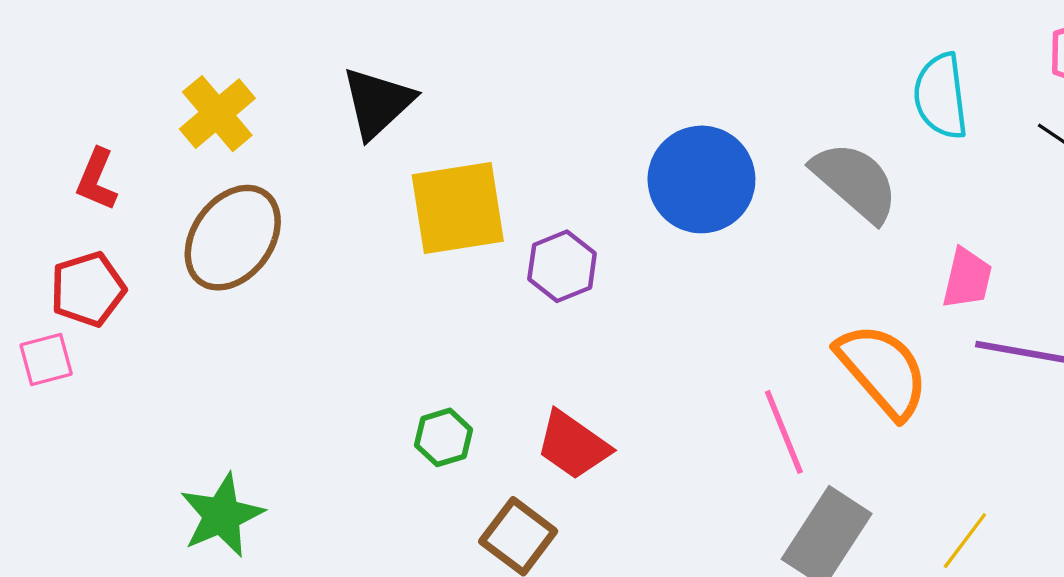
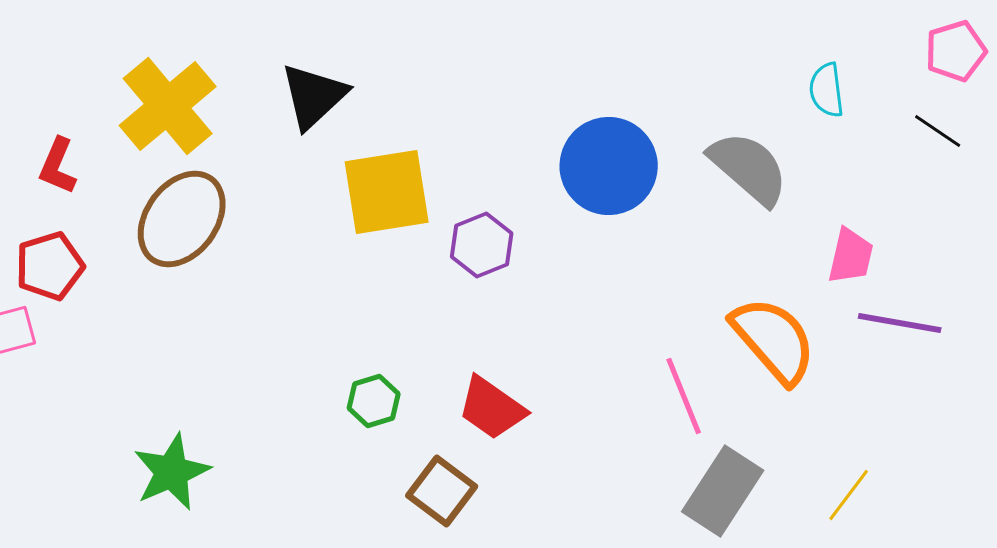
cyan semicircle: (941, 96) -> (827, 90), size x0.7
yellow cross: (217, 114) -> (168, 106), size x1.4

